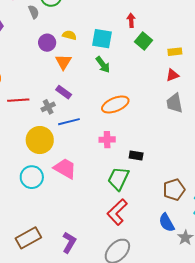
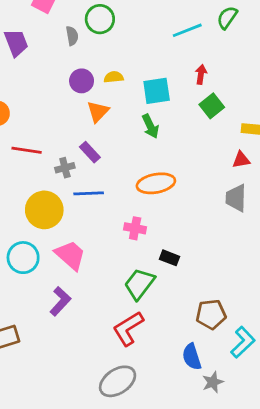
yellow semicircle: (69, 35) -> (114, 77), turned -32
cyan square: (102, 39) -> (157, 91), turned -30
purple L-shape: (69, 242) -> (60, 301), moved

